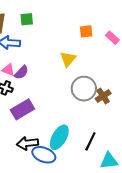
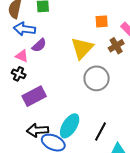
yellow triangle: (68, 59) -> (82, 48), size x1.4
purple semicircle: (21, 72) -> (39, 45), moved
brown cross: (103, 96) -> (116, 46), moved

